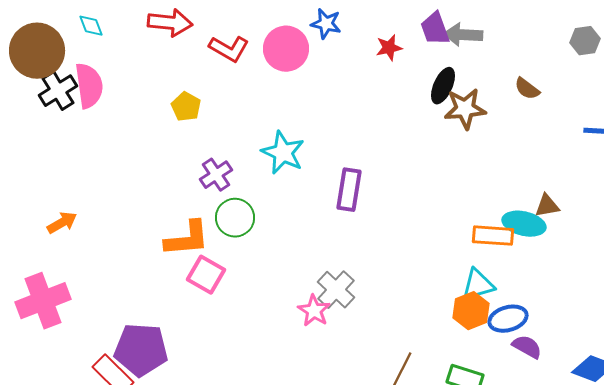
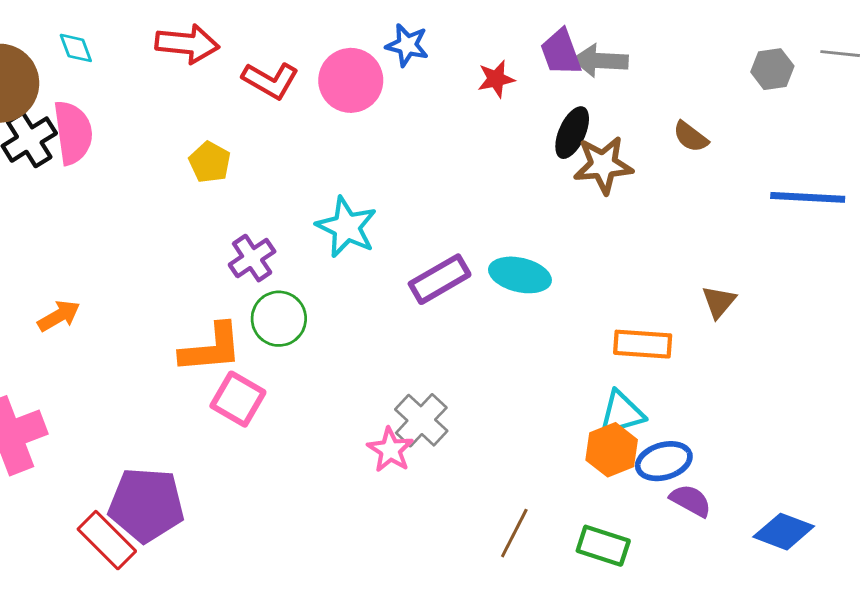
purple rectangle: (349, 190) -> (440, 279), turned 51
brown triangle: (547, 206) -> (719, 302), turned -40
orange arrow: (62, 223) -> (59, 316), moved
cyan ellipse: (524, 224) -> (520, 275), moved

